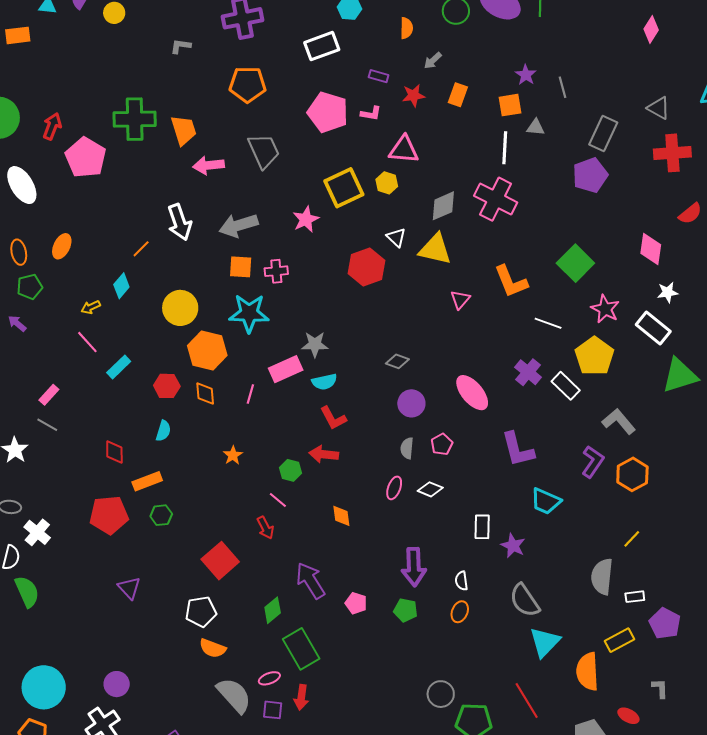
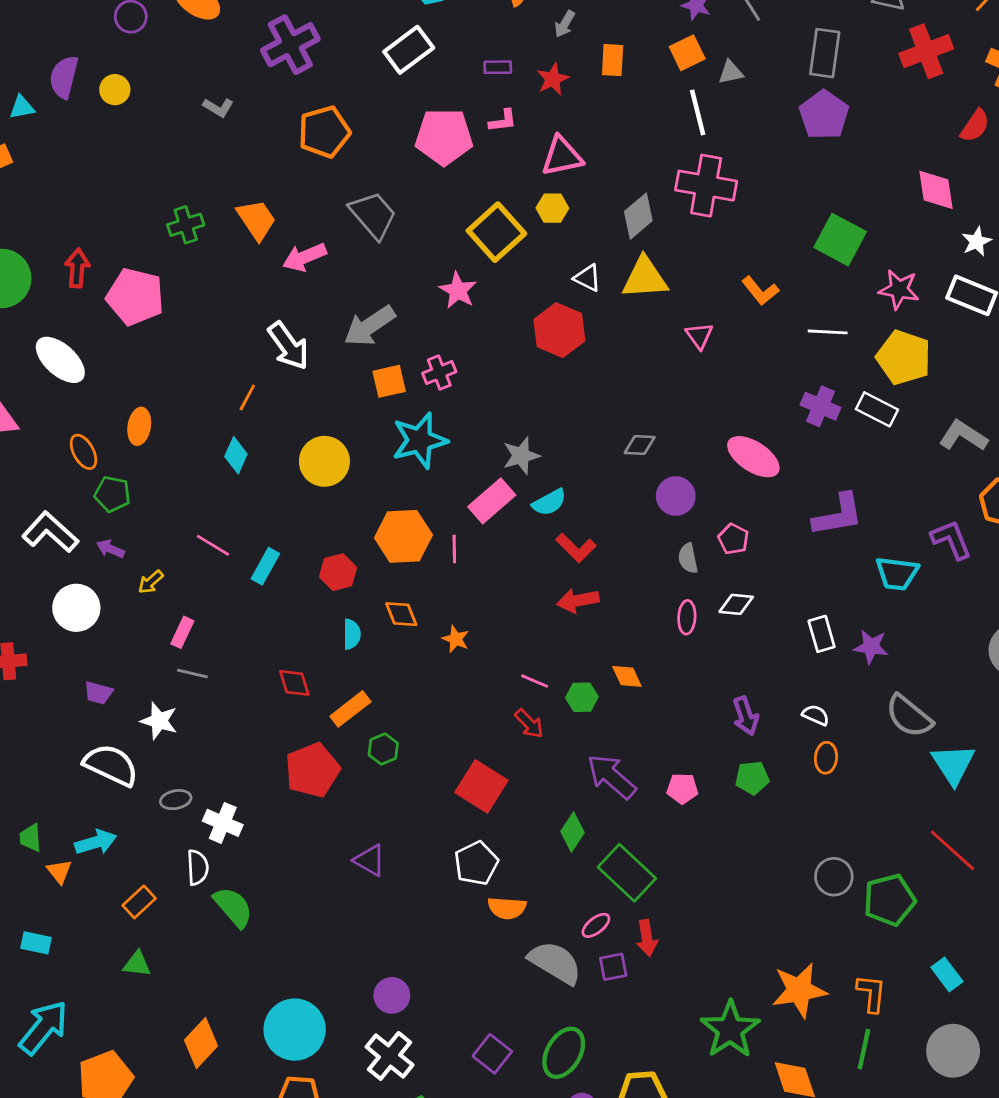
gray L-shape: (181, 46) -> (218, 107), turned -140
green cross: (135, 119) -> (186, 225), size x0.6
orange L-shape: (511, 281) -> (760, 291), size x0.7
green pentagon: (30, 287) -> (112, 494), turned -30
yellow arrow: (91, 307) -> (151, 582), moved
orange hexagon: (207, 351) -> (403, 536), moved
orange diamond: (205, 394) -> (401, 614), moved
purple L-shape: (518, 450) -> (838, 515), turned -69
purple L-shape: (593, 462) -> (951, 540), moved, turned -40
green hexagon: (291, 470) -> (582, 697), moved
purple arrow: (414, 567) -> (746, 716), size x0.7
white semicircle: (461, 581) -> (816, 715), turned 138

